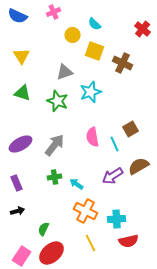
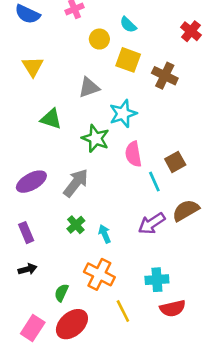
green triangle: (23, 93) -> (51, 119), moved
green star: (58, 101) -> (95, 138), moved
pink semicircle: (93, 137) -> (133, 154), moved
green cross: (55, 177) -> (76, 225), turned -32
cyan arrow: (77, 184) -> (105, 234), turned 32
orange cross: (86, 211) -> (99, 274), moved

